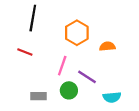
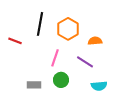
black line: (33, 18) -> (40, 24), moved
red line: (25, 52) -> (15, 41), moved
purple line: (87, 77) -> (85, 62), moved

